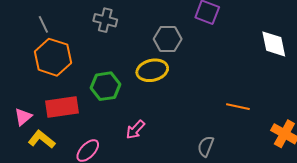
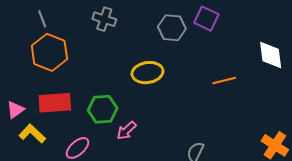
gray hexagon: (168, 39) -> (172, 28), moved
green hexagon: (106, 86) -> (103, 109), moved
orange line: (238, 107) -> (224, 81), moved, turned -30

